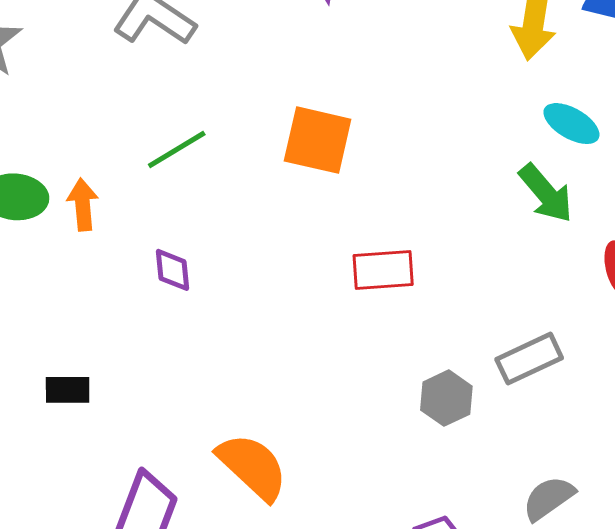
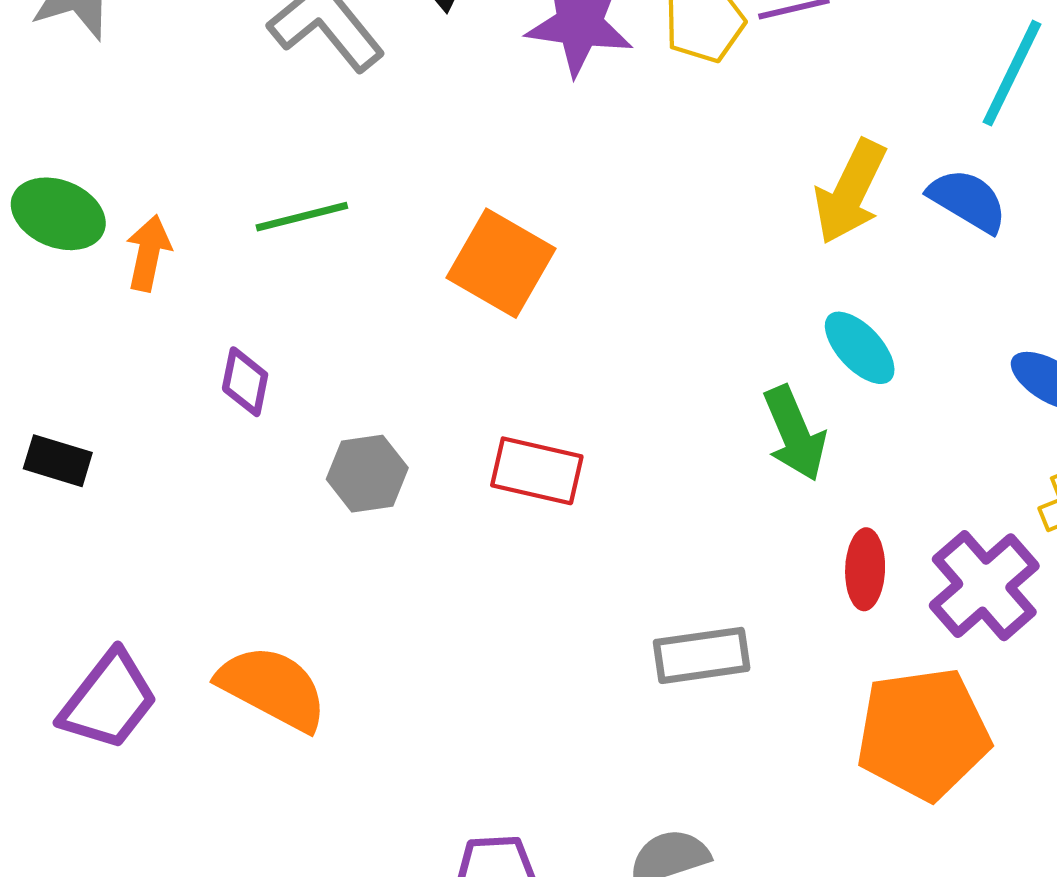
black rectangle: (68, 390) -> (58, 461), moved
gray hexagon: (446, 398) -> (367, 474), moved
orange semicircle: (252, 467) -> (272, 688), turned -32

